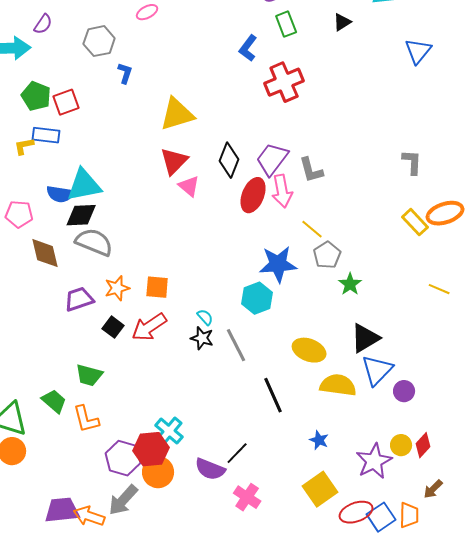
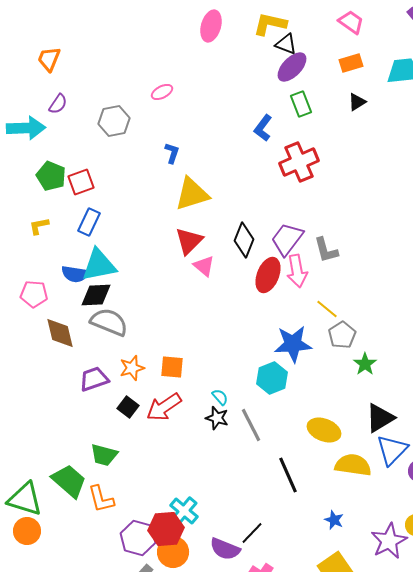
blue L-shape: (125, 73) -> (172, 153), moved
blue rectangle: (46, 135) -> (89, 222), moved, turned -72
green trapezoid: (54, 401) -> (69, 481), size x1.4

